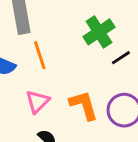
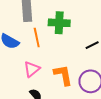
green cross: (99, 32) -> (59, 23), moved, turned 30

